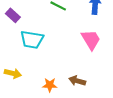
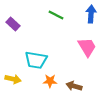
cyan trapezoid: (32, 40) -> (36, 60), moved
orange star: (50, 85) -> (50, 81), moved

